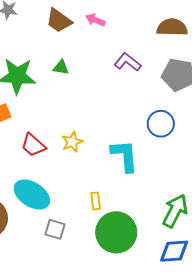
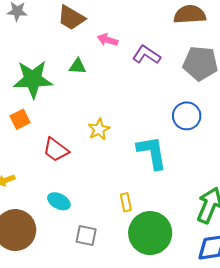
pink arrow: (95, 20) -> (108, 40), moved
yellow star: (72, 142) -> (99, 129), moved
cyan ellipse: (32, 194) -> (59, 201), size x0.6

